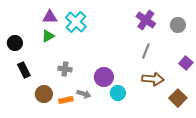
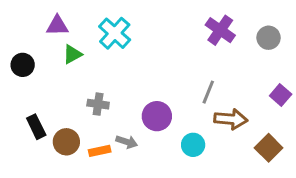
purple triangle: (50, 17) -> (57, 26), moved
gray line: (146, 51) -> (208, 92), moved
black rectangle: (24, 70) -> (36, 127), moved
cyan circle: (118, 93) -> (193, 145), moved

